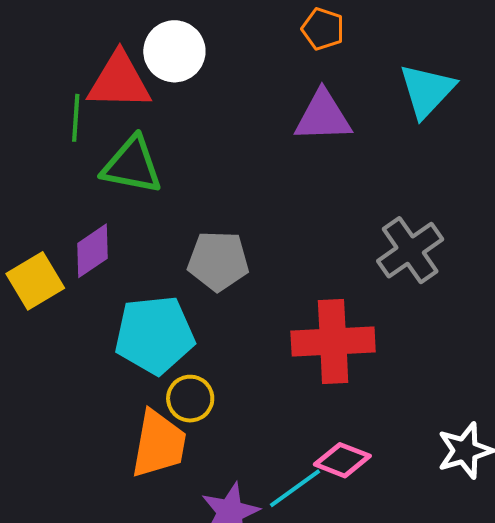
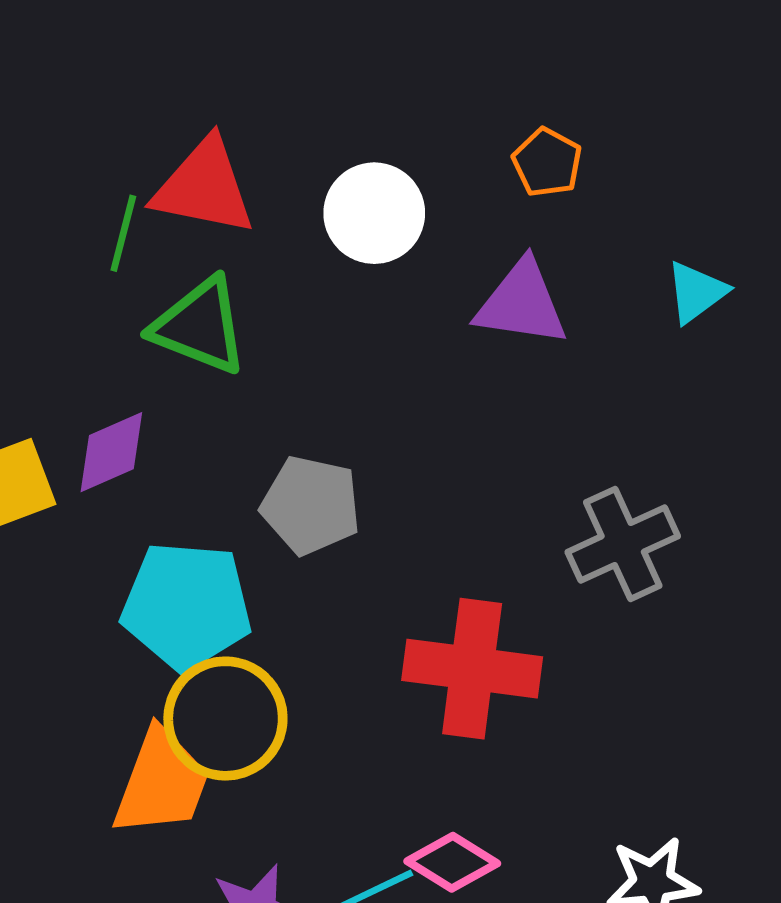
white circle: (174, 51) -> (374, 213), moved
cyan triangle: (427, 91) -> (696, 292), size x0.7
yellow circle: (190, 399) -> (225, 719), size x1.6

